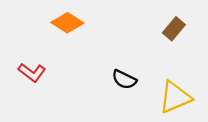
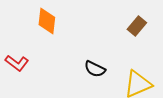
orange diamond: (67, 23) -> (47, 21), turned 64

